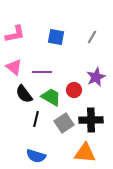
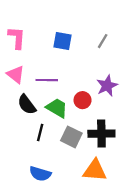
pink L-shape: (15, 34) -> (17, 38), turned -75
gray square: (64, 123) -> (71, 137), turned -30

